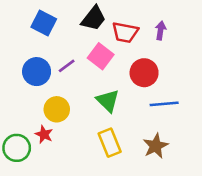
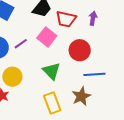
brown star: (156, 146) -> (81, 96), moved

